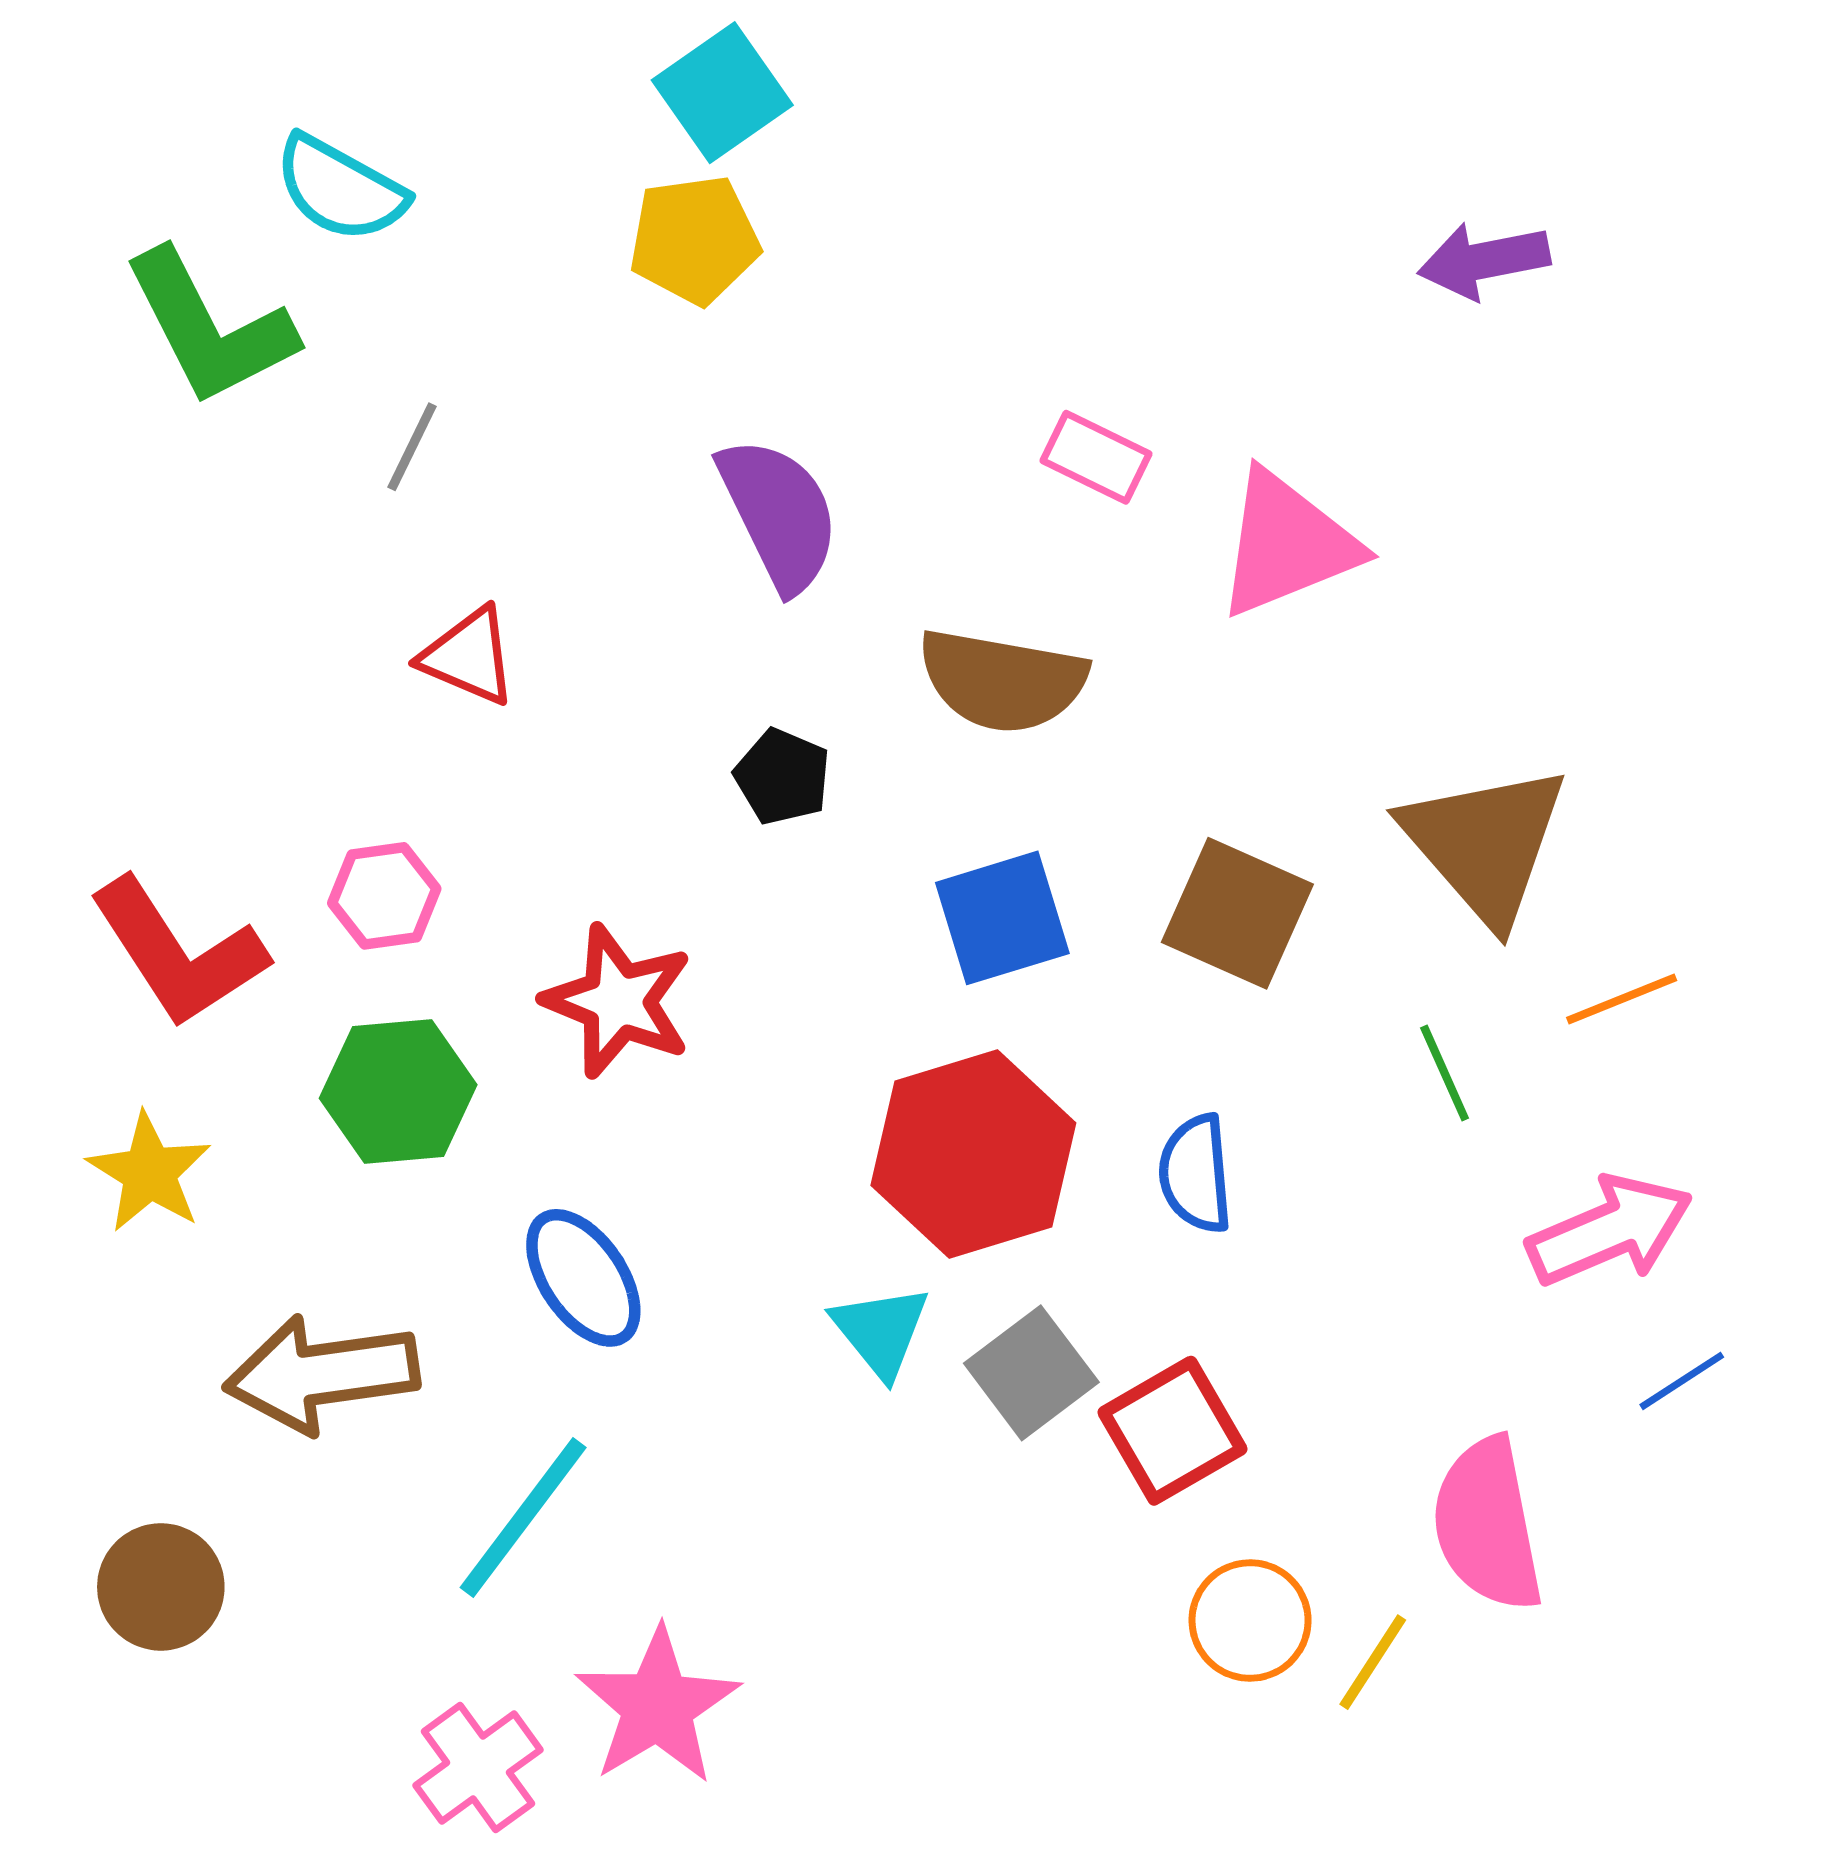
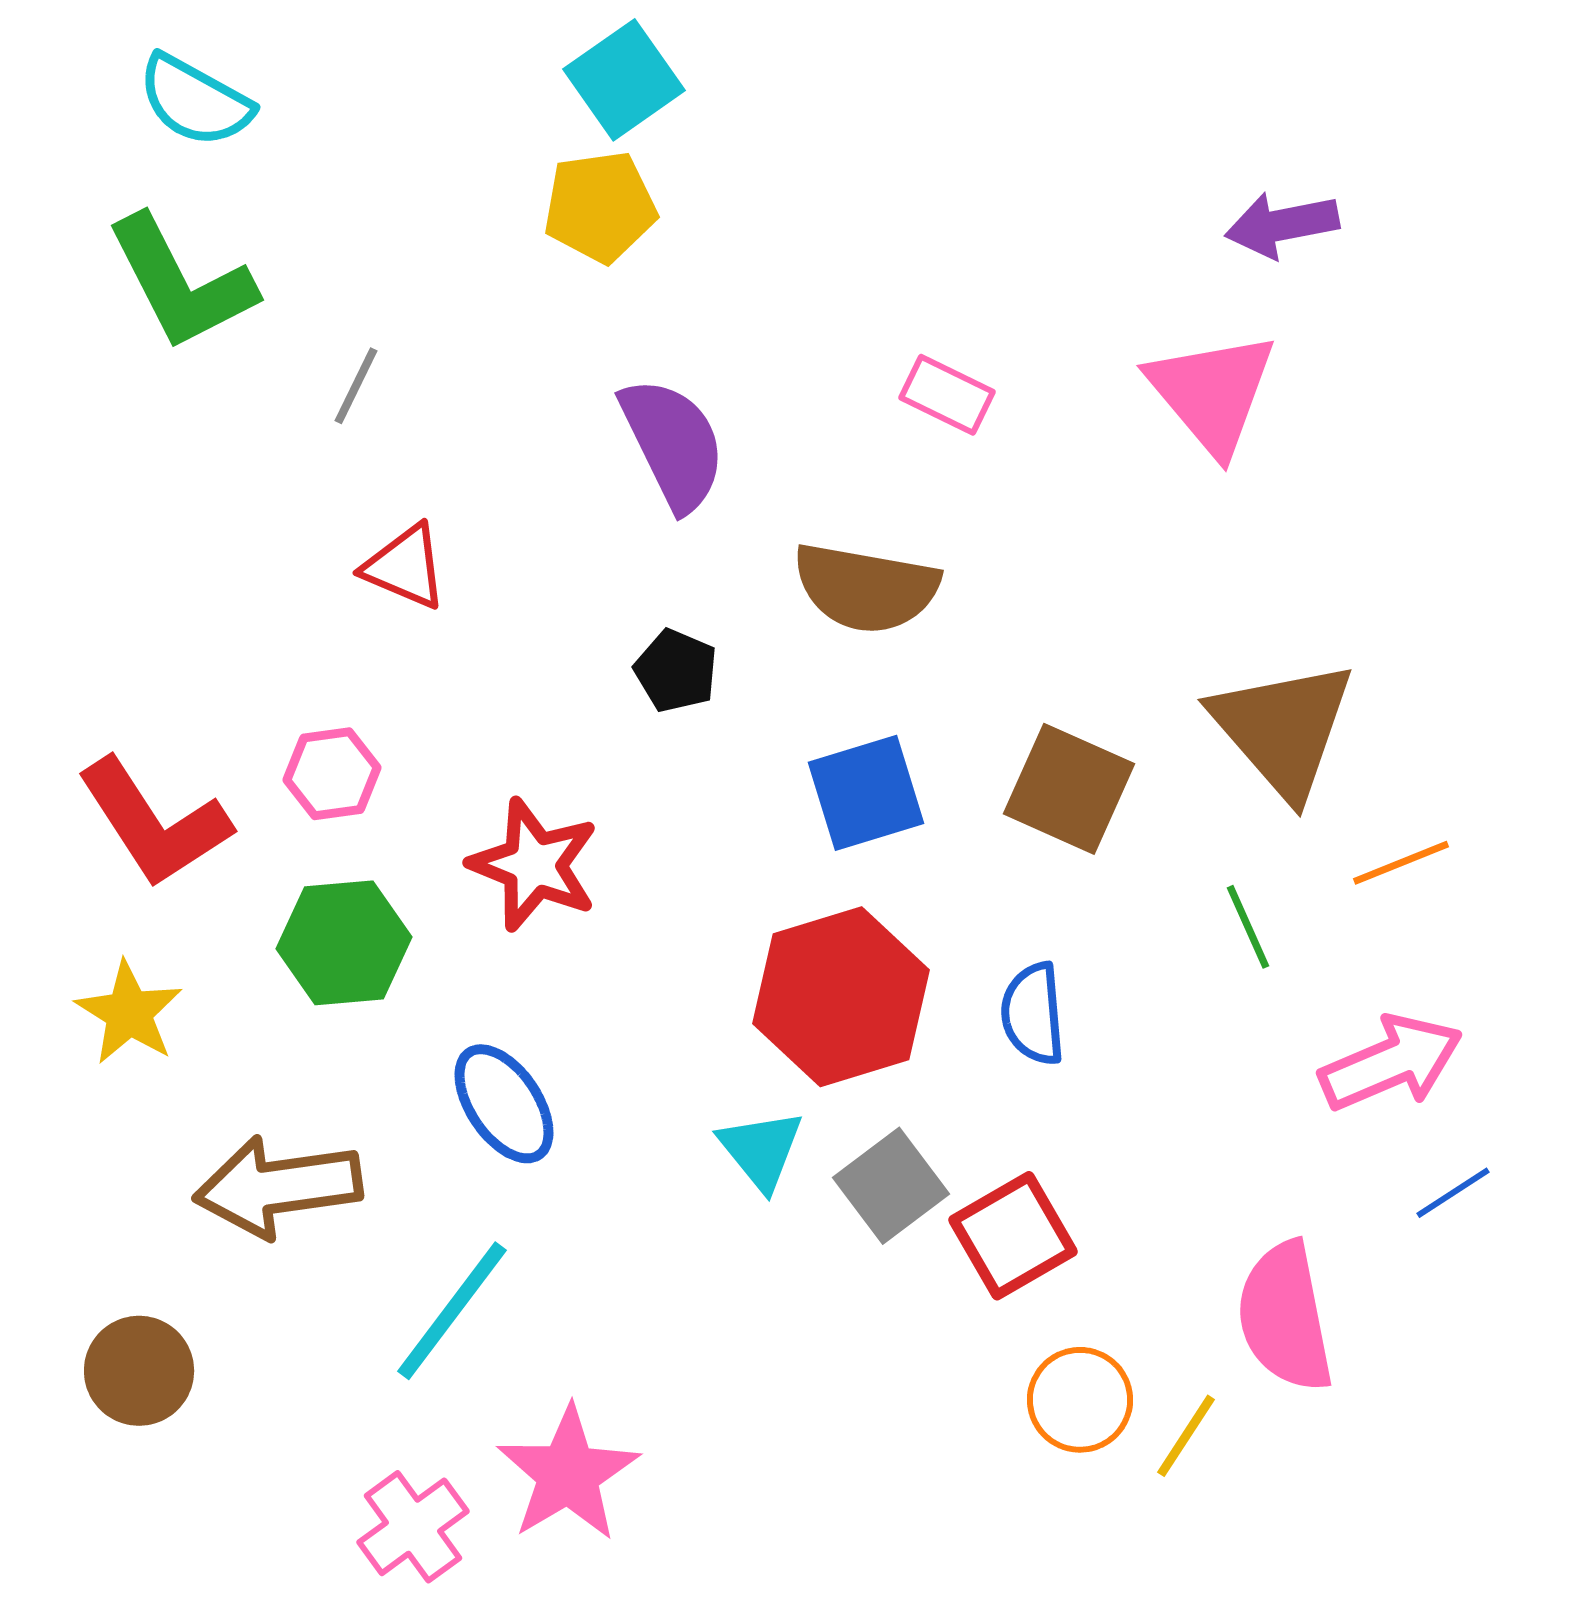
cyan semicircle: (340, 189) -> (195, 101), moved
pink triangle: (1287, 544) -> (1212, 393), moved, turned -48

